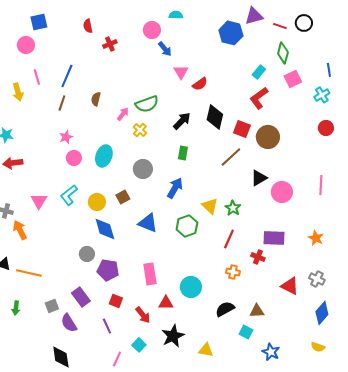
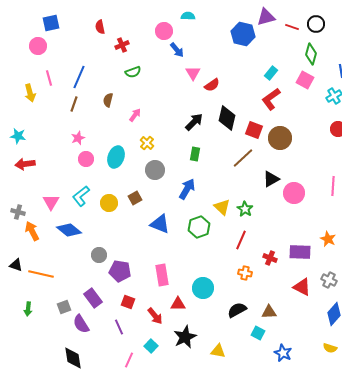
green diamond: (283, 53) -> (311, 54), moved
pink square: (293, 79) -> (305, 80), turned -36
green semicircle: (147, 104) -> (133, 72), moved, size x0.7
yellow cross: (140, 130) -> (147, 143), moved
blue diamond: (105, 229) -> (69, 230), moved, turned -35
purple rectangle: (274, 238) -> (300, 252), moved

